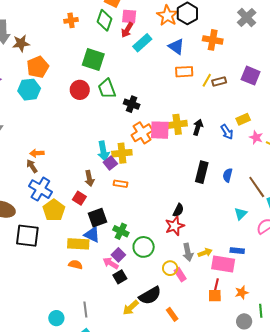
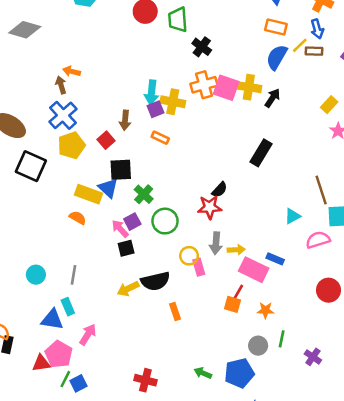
yellow rectangle: (243, 119) -> (329, 105), turned -40
blue arrow: (227, 132) -> (317, 29), moved
blue semicircle: (228, 175) -> (277, 57), moved, size x1.5

